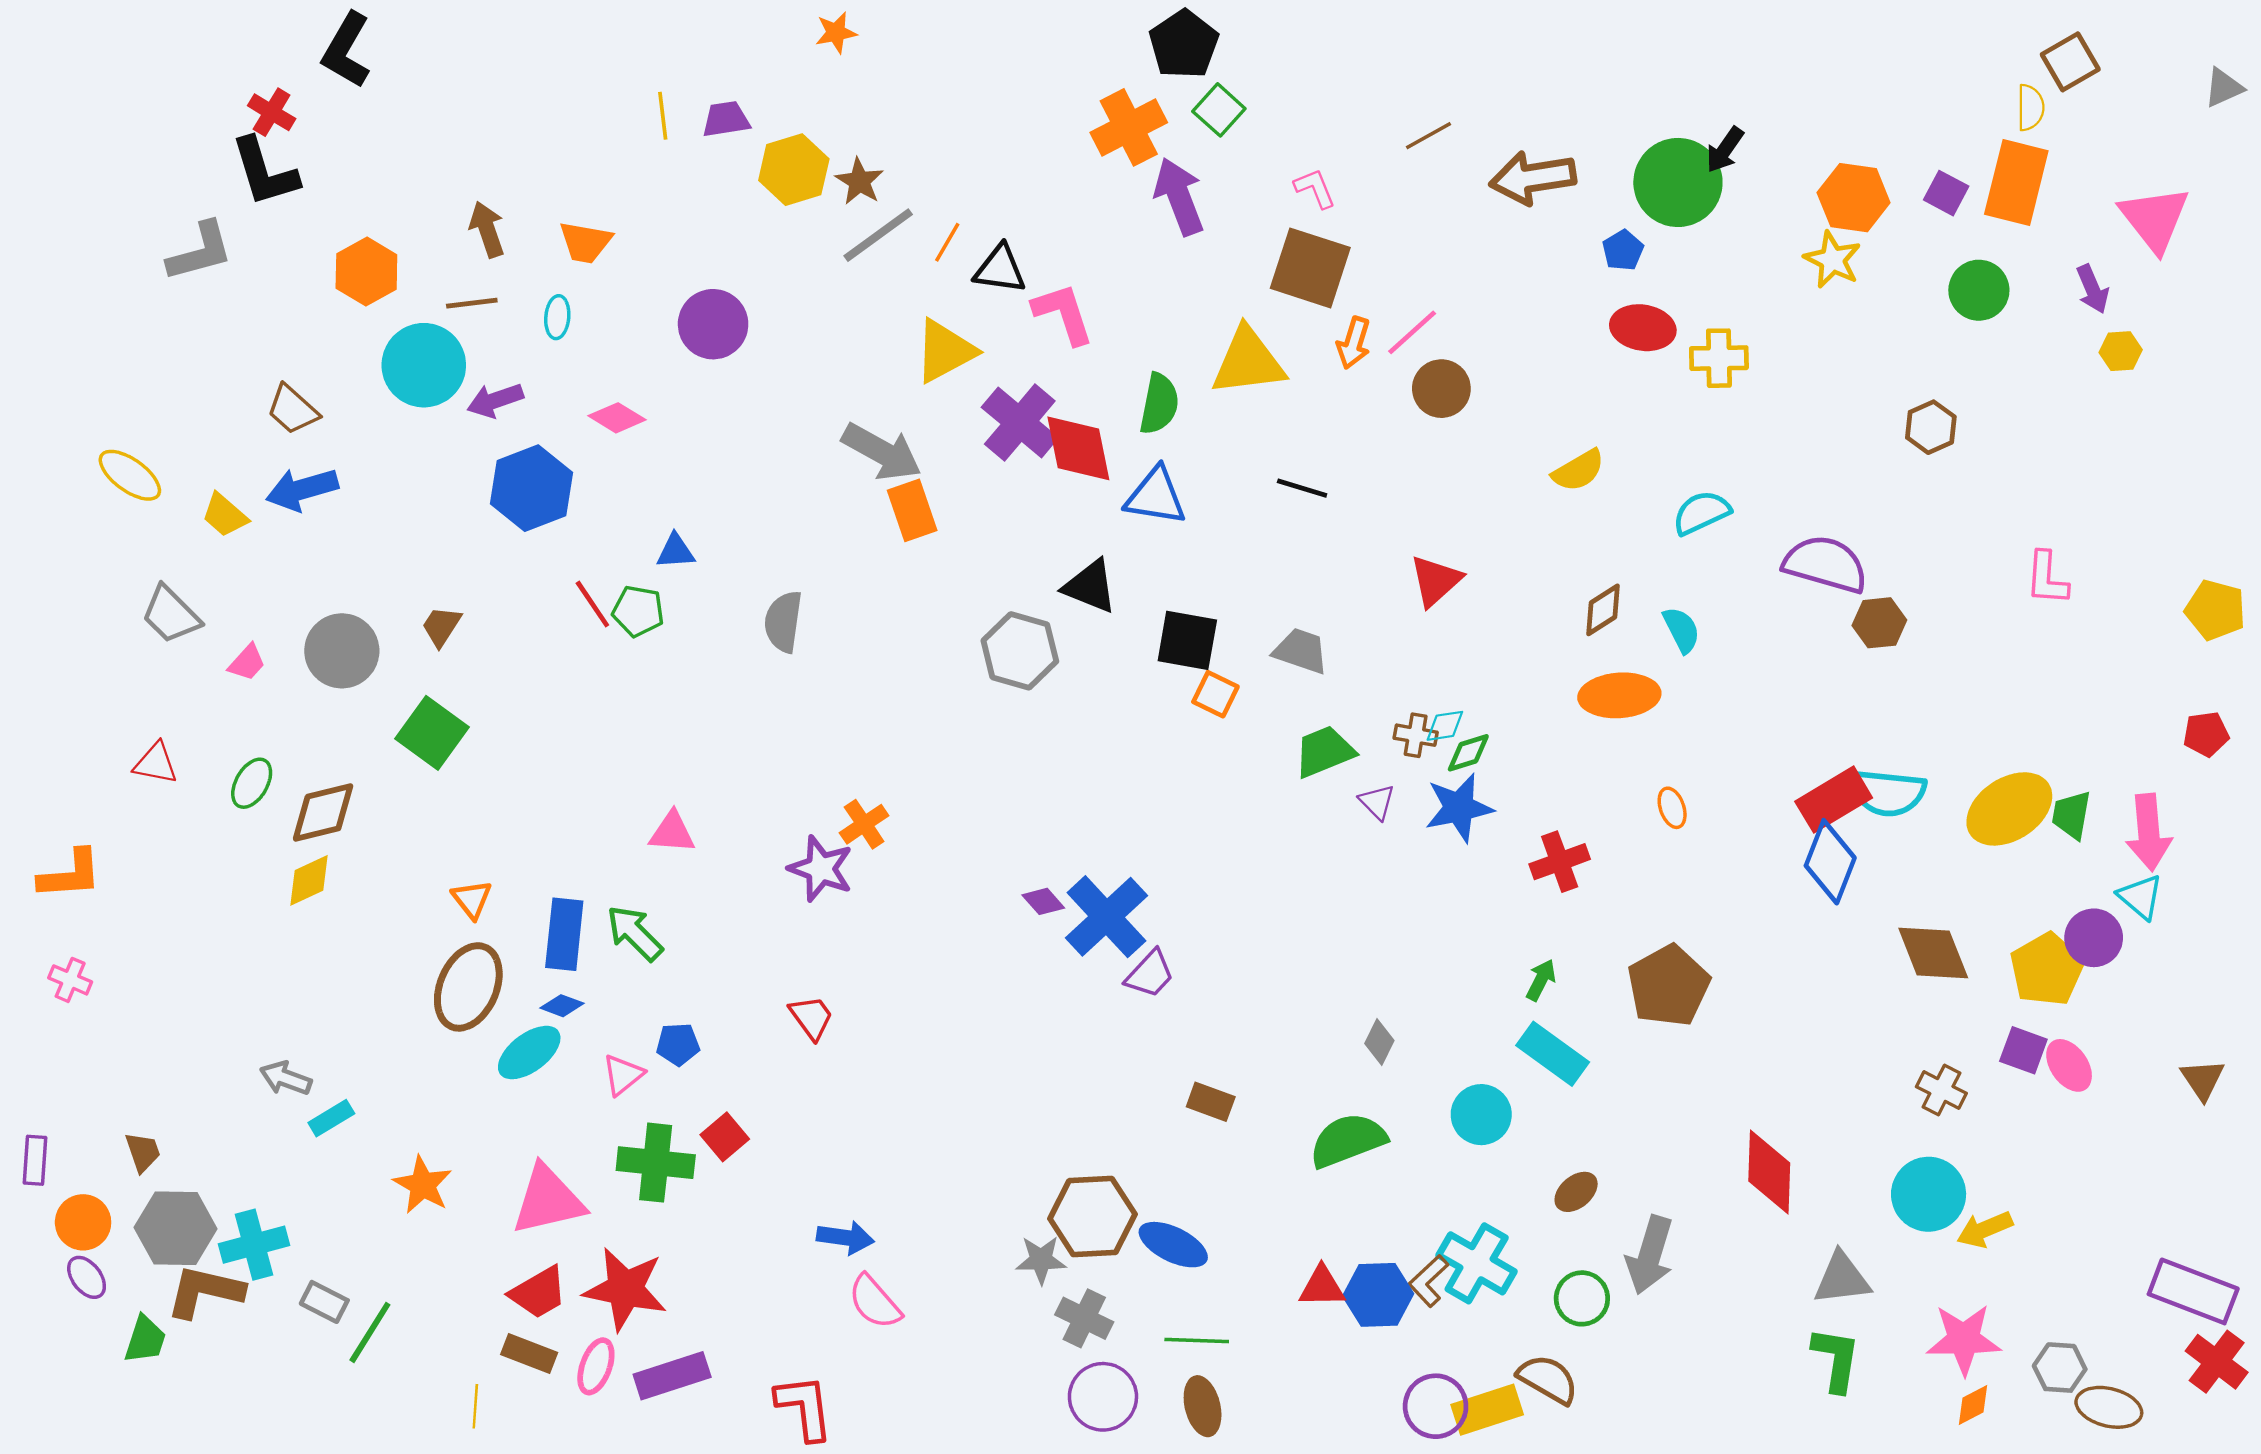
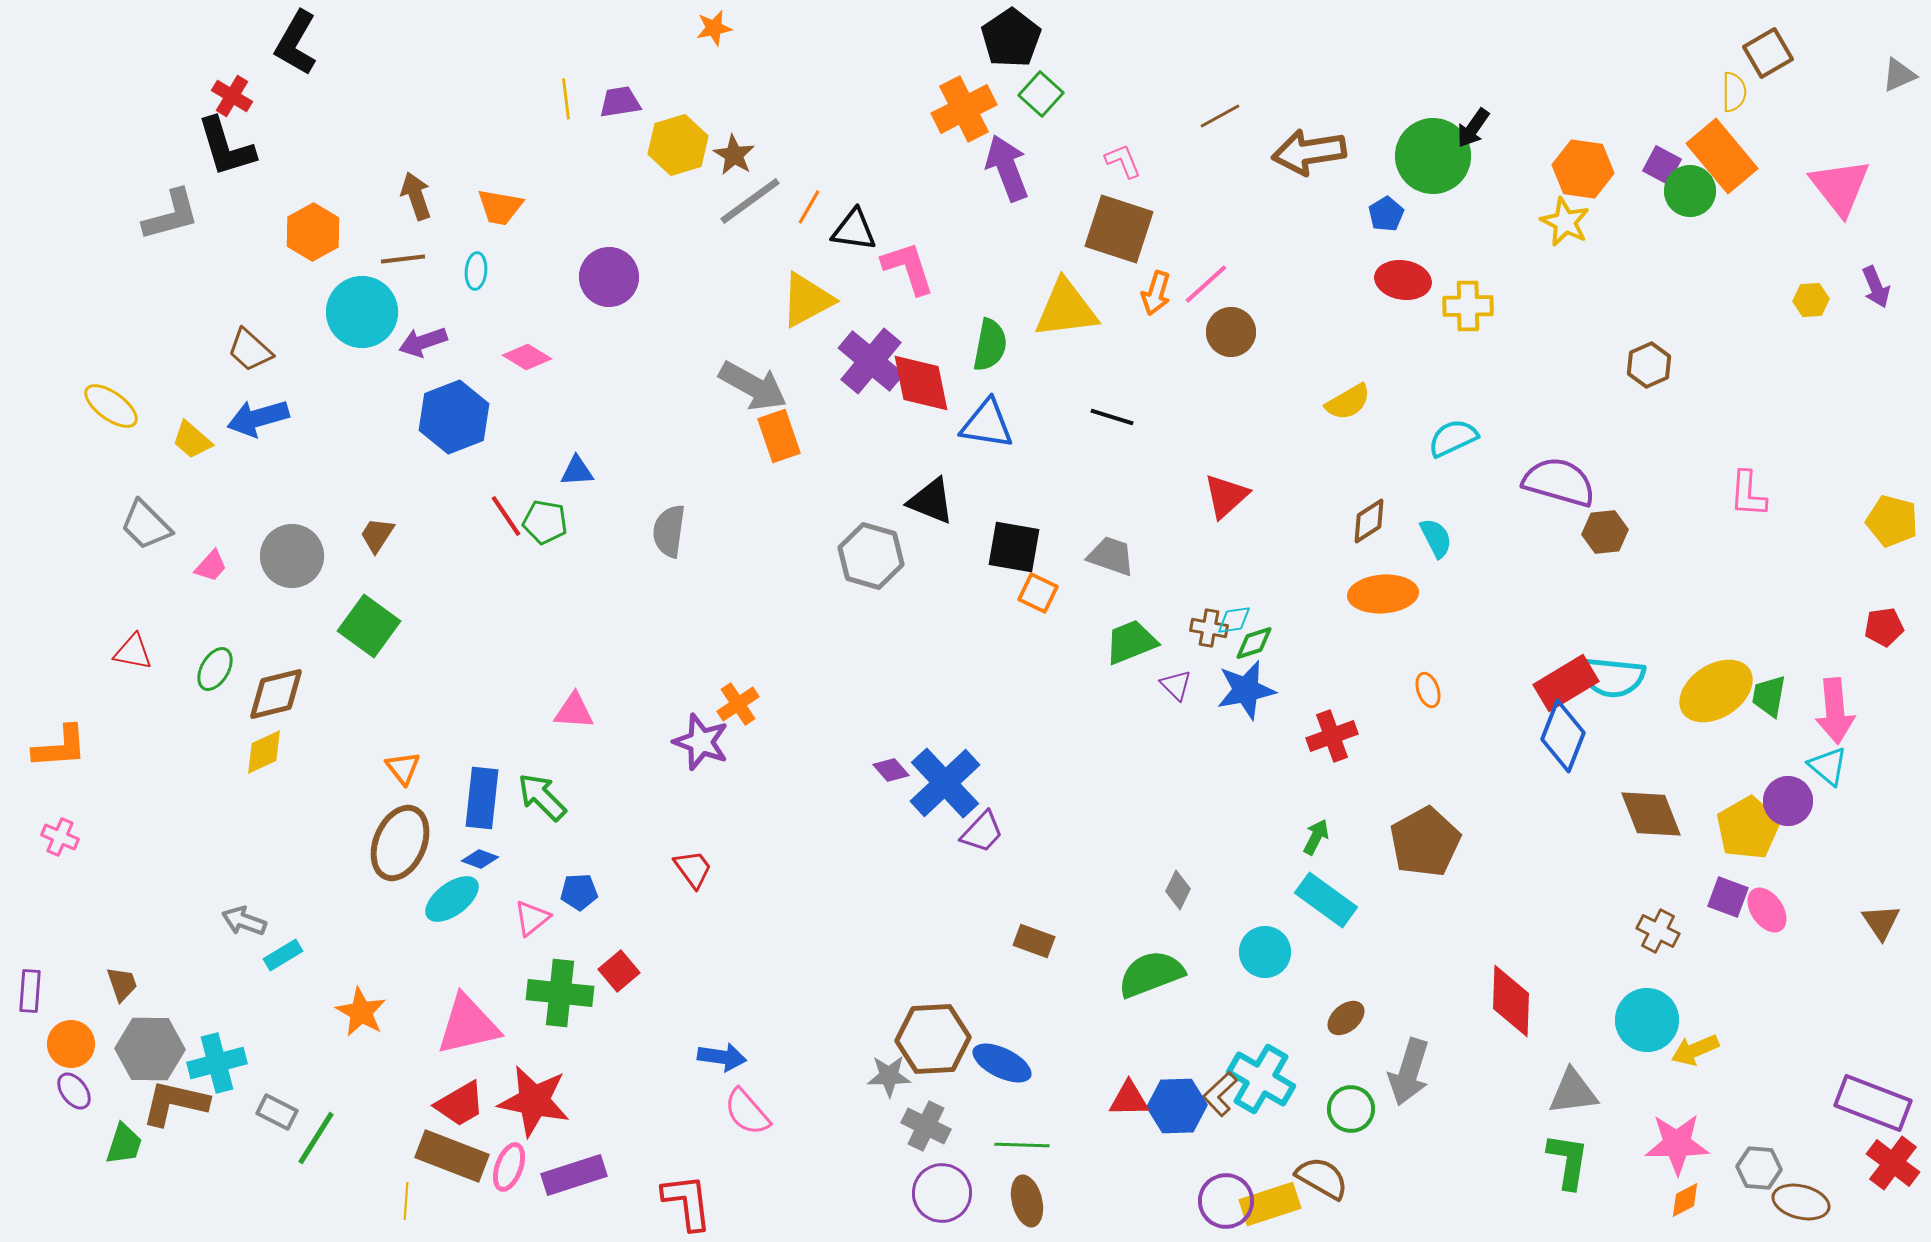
orange rectangle: (2016, 182) -> (1722, 156), turned -54
purple arrow: (2092, 289) -> (1876, 287), moved
green circle: (1979, 290) -> (1690, 191), moved
brown rectangle: (529, 1353) -> (452, 1156), size x1.5

